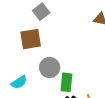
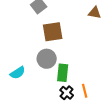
brown square: (31, 39) -> (53, 32), moved

